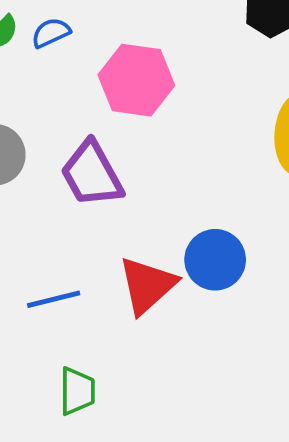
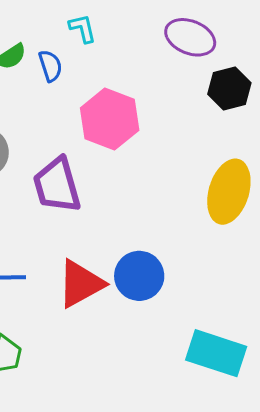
blue semicircle: (51, 33) -> (50, 66), turned 84

